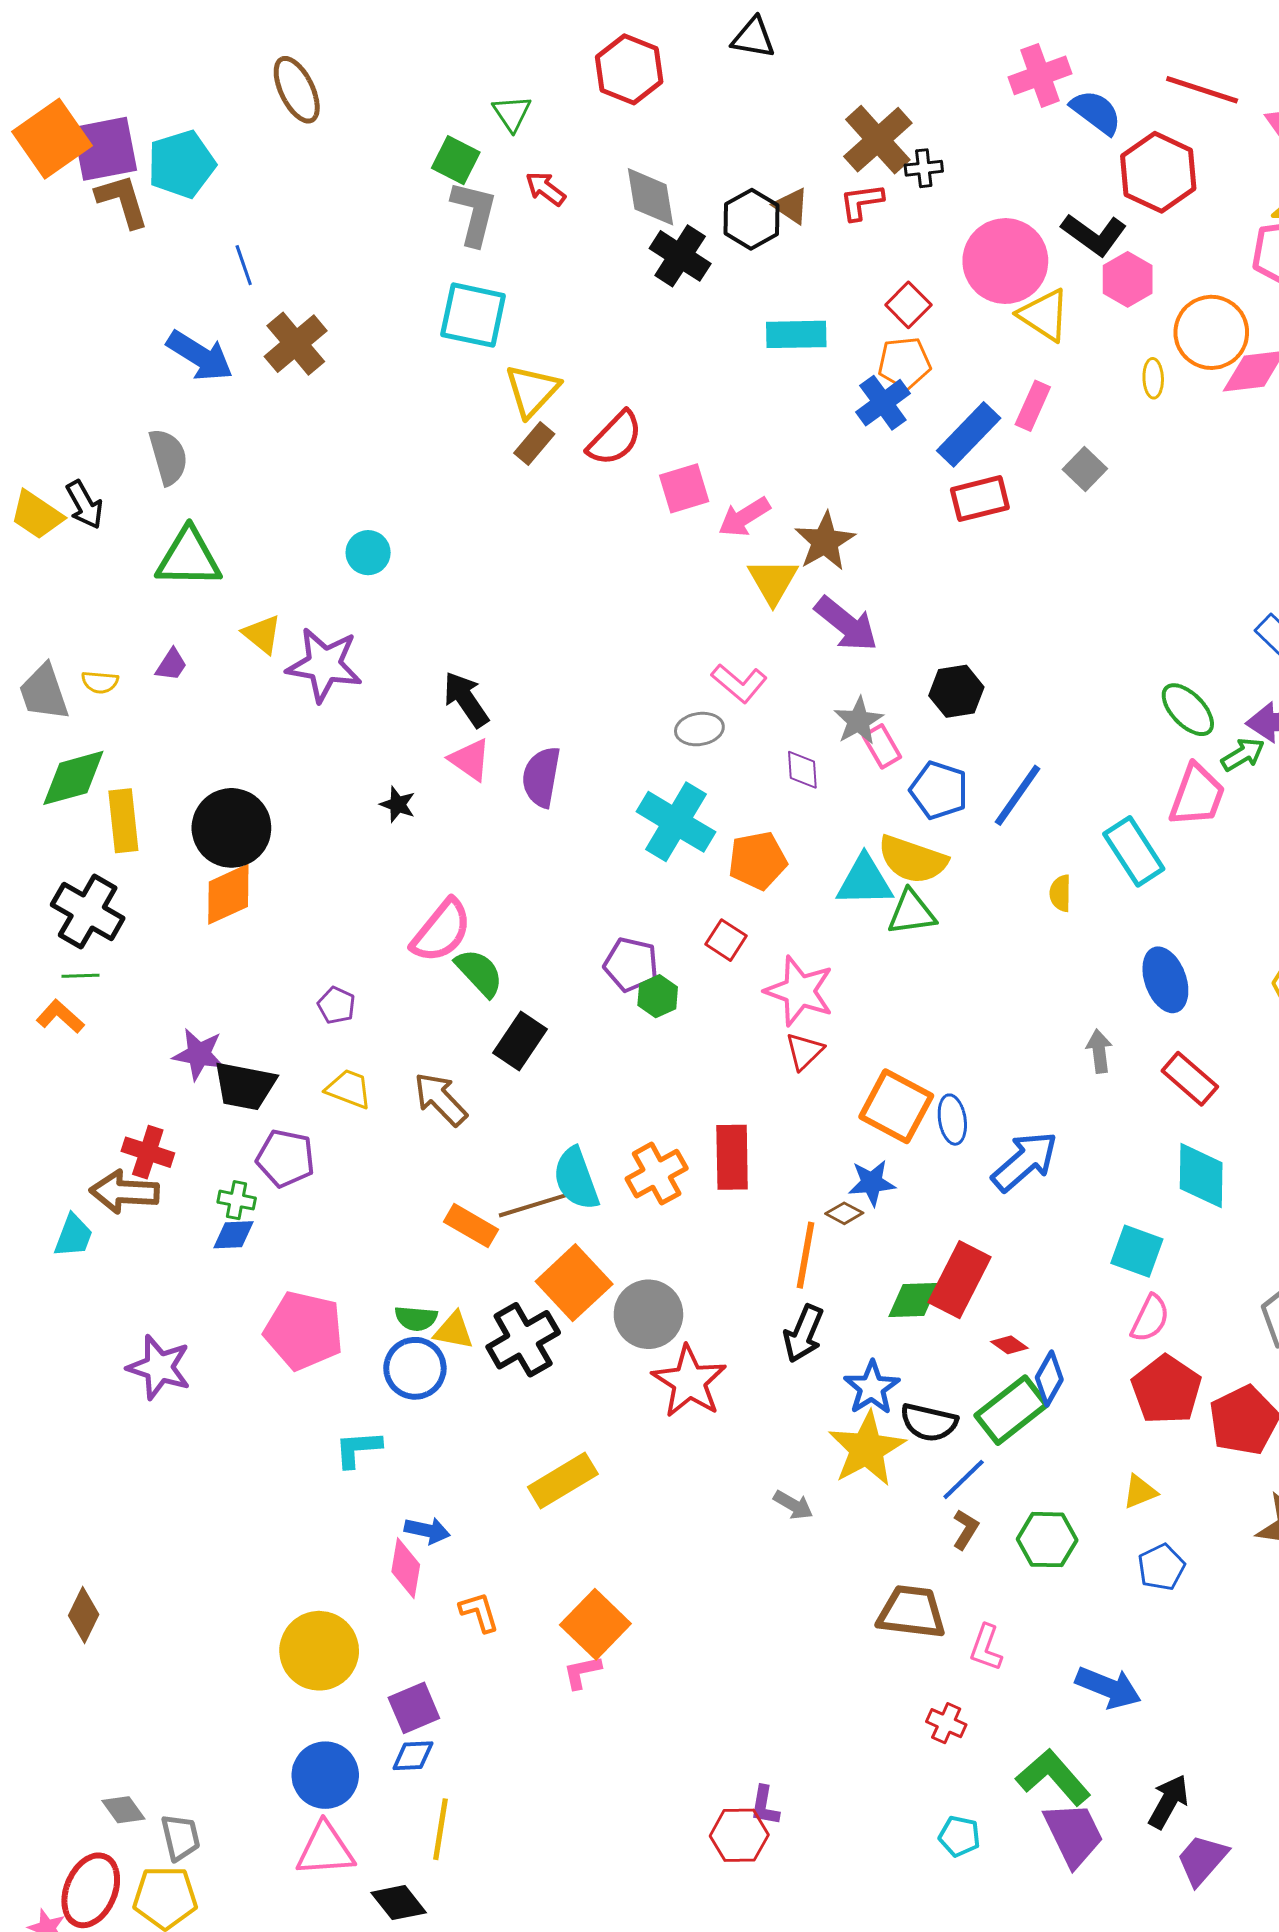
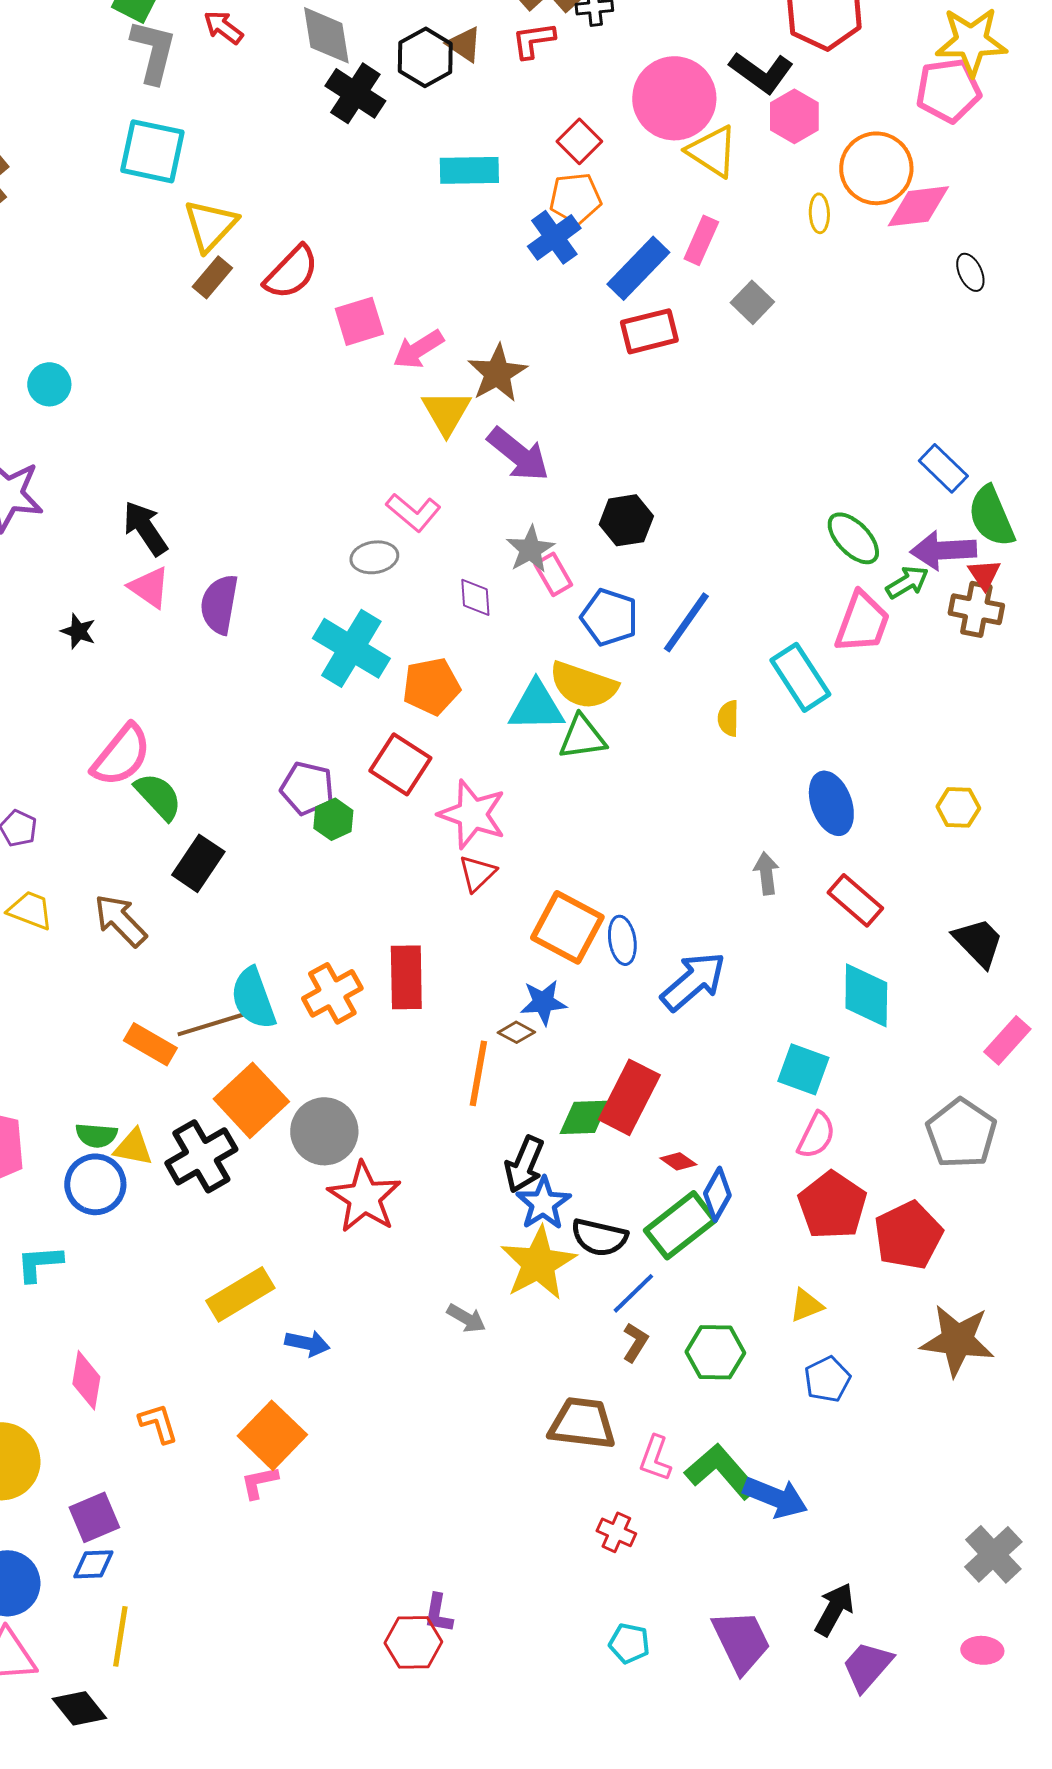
red square: (726, 940) -> (400, 764), size x1.5
black arrow: (803, 1334) -> (524, 1164), moved
blue arrow: (427, 1530) -> (307, 1343), moved
green L-shape: (1053, 1777) -> (721, 1471), moved

